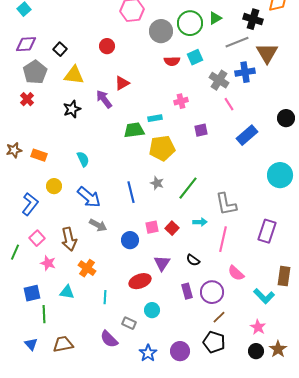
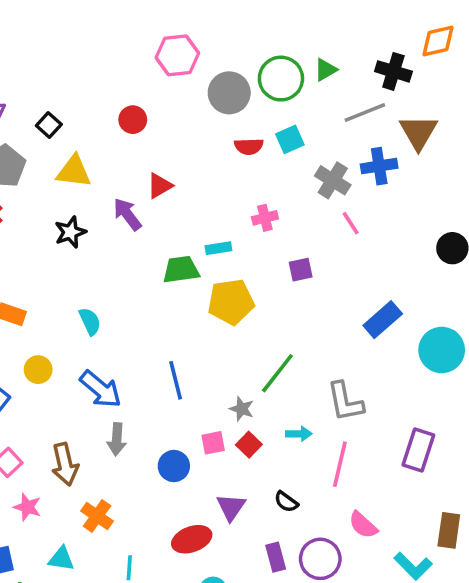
blue rectangle: (247, 135) -> (383, 320), moved
gray star: (157, 183) -> (242, 409), moved
gray arrow: (98, 225) -> (117, 439), turned 66

